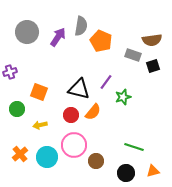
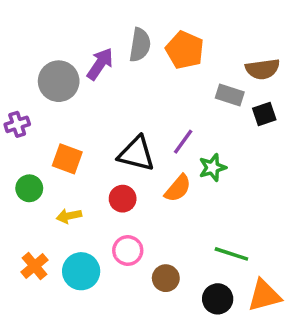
gray circle: (27, 32) -> (59, 81), moved
orange pentagon: (101, 41) -> (185, 50), moved
orange semicircle: (93, 112) -> (178, 188), moved
pink circle: (74, 145) -> (128, 250), size x0.7
orange triangle: (153, 171) -> (264, 295), size x1.5

